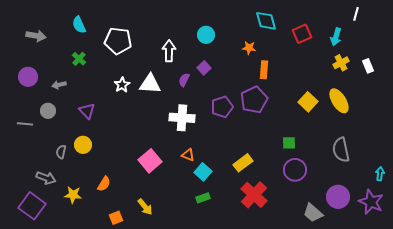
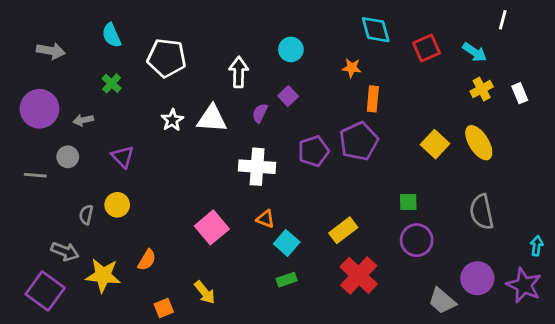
cyan arrow: (336, 37) -> (475, 52), turned -72
purple circle: (28, 77) -> (39, 109), size x1.4
yellow star: (73, 195) -> (103, 275), size x1.4

